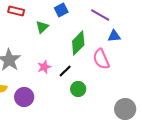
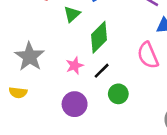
green diamond: (78, 43) -> (99, 37), moved
purple circle: (24, 97) -> (75, 104), moved

